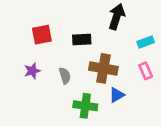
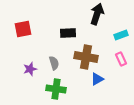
red square: (42, 35) -> (23, 29), moved
purple star: (32, 71) -> (30, 69), moved
green cross: (85, 106) -> (56, 89), moved

